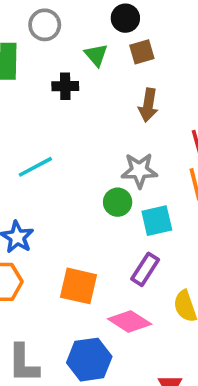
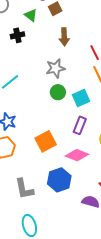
gray star: (139, 170) -> (56, 68), moved
orange square: (78, 286) -> (46, 141), turned -30

